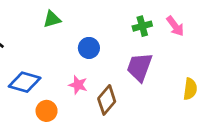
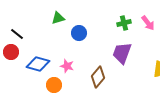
blue circle: (89, 48) -> (79, 33), moved
pink star: (78, 85) -> (67, 66), moved

